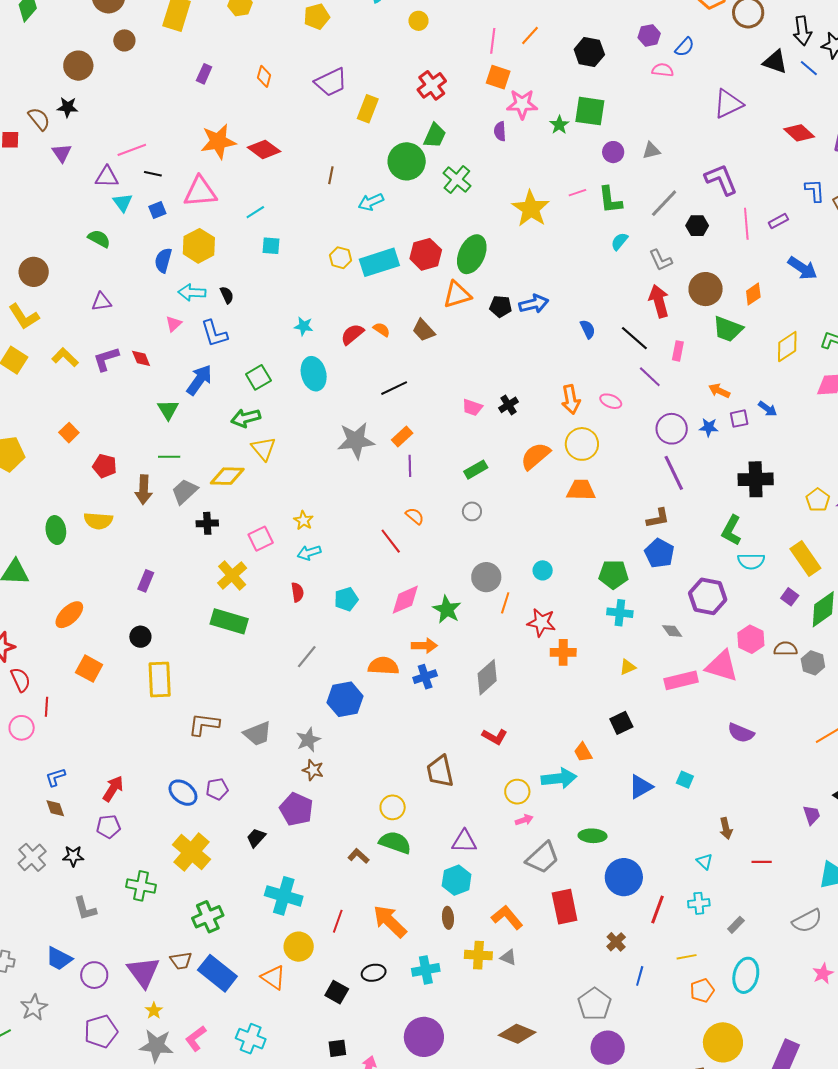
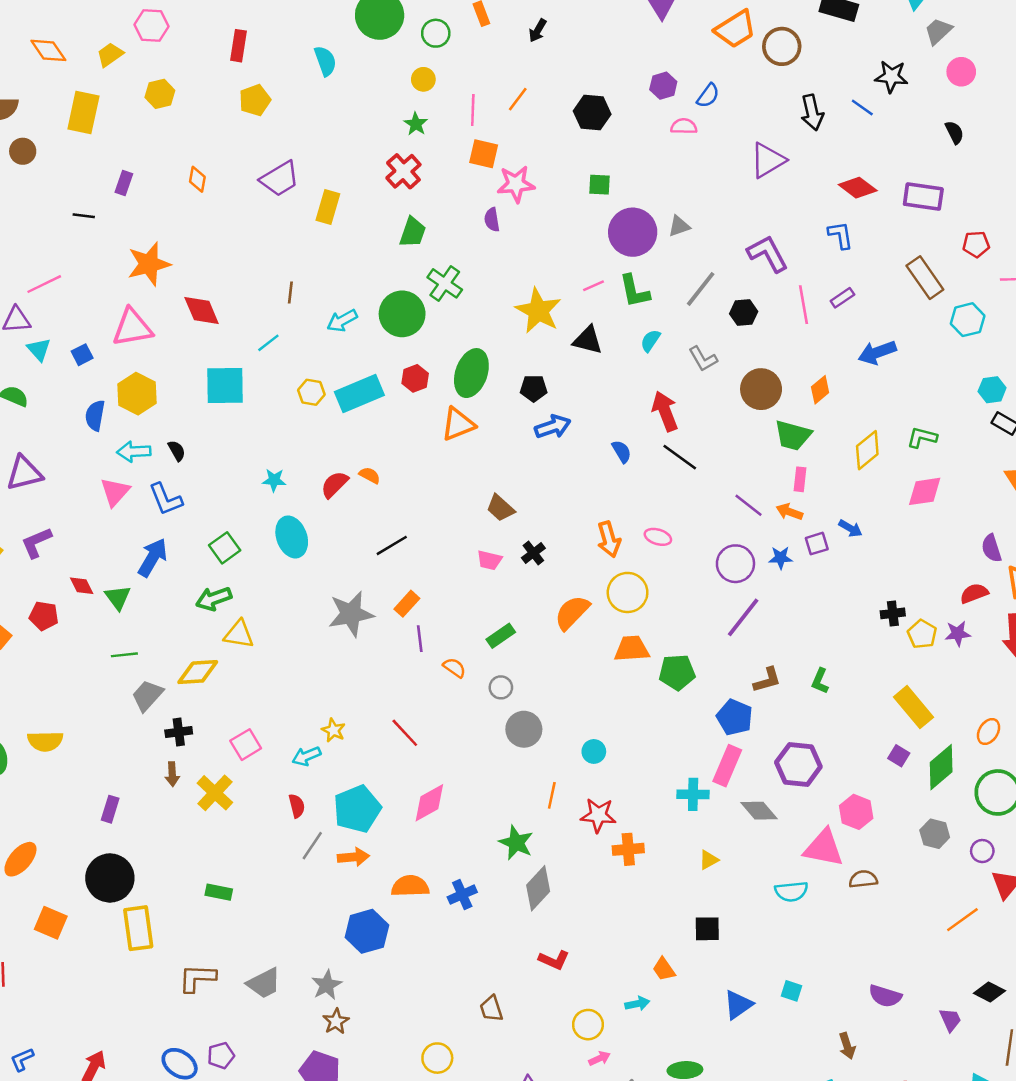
yellow circle: (418, 21) -> (423, 79), moved
black arrow: (802, 31) -> (812, 112), moved
black triangle: (775, 62) -> (588, 340), moved
green square: (590, 111) -> (600, 185), size x0.6
green star: (559, 125) -> (416, 124), moved
red diamond: (264, 149) -> (202, 311), moved, turned 36
purple circle: (613, 152) -> (633, 232), size x1.8
green circle: (407, 161) -> (402, 314), moved
black line: (153, 174) -> (84, 216), moved
blue L-shape: (815, 191) -> (840, 235), moved
cyan line: (255, 212) -> (268, 343), moved
cyan square: (271, 246) -> (225, 386), size x1.8
red hexagon: (426, 254) -> (415, 378), size x0.7
blue arrow: (802, 268) -> (877, 352), turned 132
red arrow: (659, 301) -> (665, 411), moved
purple triangle: (101, 302) -> (24, 473), size x1.5
black pentagon: (501, 306) -> (534, 388), moved
pink triangle: (174, 324) -> (115, 492), size x1.5
brown trapezoid: (424, 330) -> (500, 508), moved
pink rectangle: (678, 351) -> (800, 479), moved
red diamond: (141, 358) -> (82, 586), moved
purple line: (650, 377) -> (748, 505), moved
yellow triangle: (263, 449) -> (239, 634), turned -36
red pentagon: (105, 466) -> (44, 616), moved
purple line: (674, 473) -> (743, 617), turned 69
black cross: (756, 479) -> (893, 613), moved, size x0.6
brown arrow: (144, 490) -> (172, 774), moved, size x0.7
orange semicircle: (415, 516) -> (454, 668), moved
brown L-shape: (658, 518) -> (767, 680), moved
yellow star: (303, 520) -> (333, 730), moved
green L-shape: (731, 530) -> (820, 681), size x0.7
cyan semicircle: (751, 561) -> (791, 891), moved
green pentagon: (613, 574) -> (677, 672), moved
gray circle: (486, 577) -> (524, 729), moved
cyan pentagon: (346, 599) -> (357, 809), size x1.6
green star: (447, 609) -> (516, 843), moved
green rectangle: (229, 621) -> (219, 892), moved, size x0.6
gray diamond: (672, 631) -> (759, 811), size x1.4
black circle: (140, 637) -> (110, 878), size x1.8
orange arrow: (424, 646) -> (353, 857), moved
brown semicircle: (786, 649) -> (863, 879), moved
gray line: (307, 657) -> (312, 846), moved
pink rectangle: (681, 680) -> (727, 766), moved, turned -48
black square: (621, 723) -> (707, 929), turned 30
purple semicircle: (741, 733) -> (885, 996), moved
brown star: (313, 770) -> (336, 1021), turned 30
brown trapezoid: (440, 771) -> (491, 1009), size x0.7
cyan arrow: (559, 778) -> (637, 1004), size x0.6

